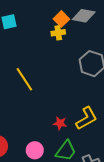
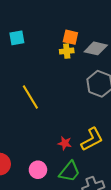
gray diamond: (84, 16) -> (96, 48), moved
orange square: (61, 19) -> (70, 37), turned -35

